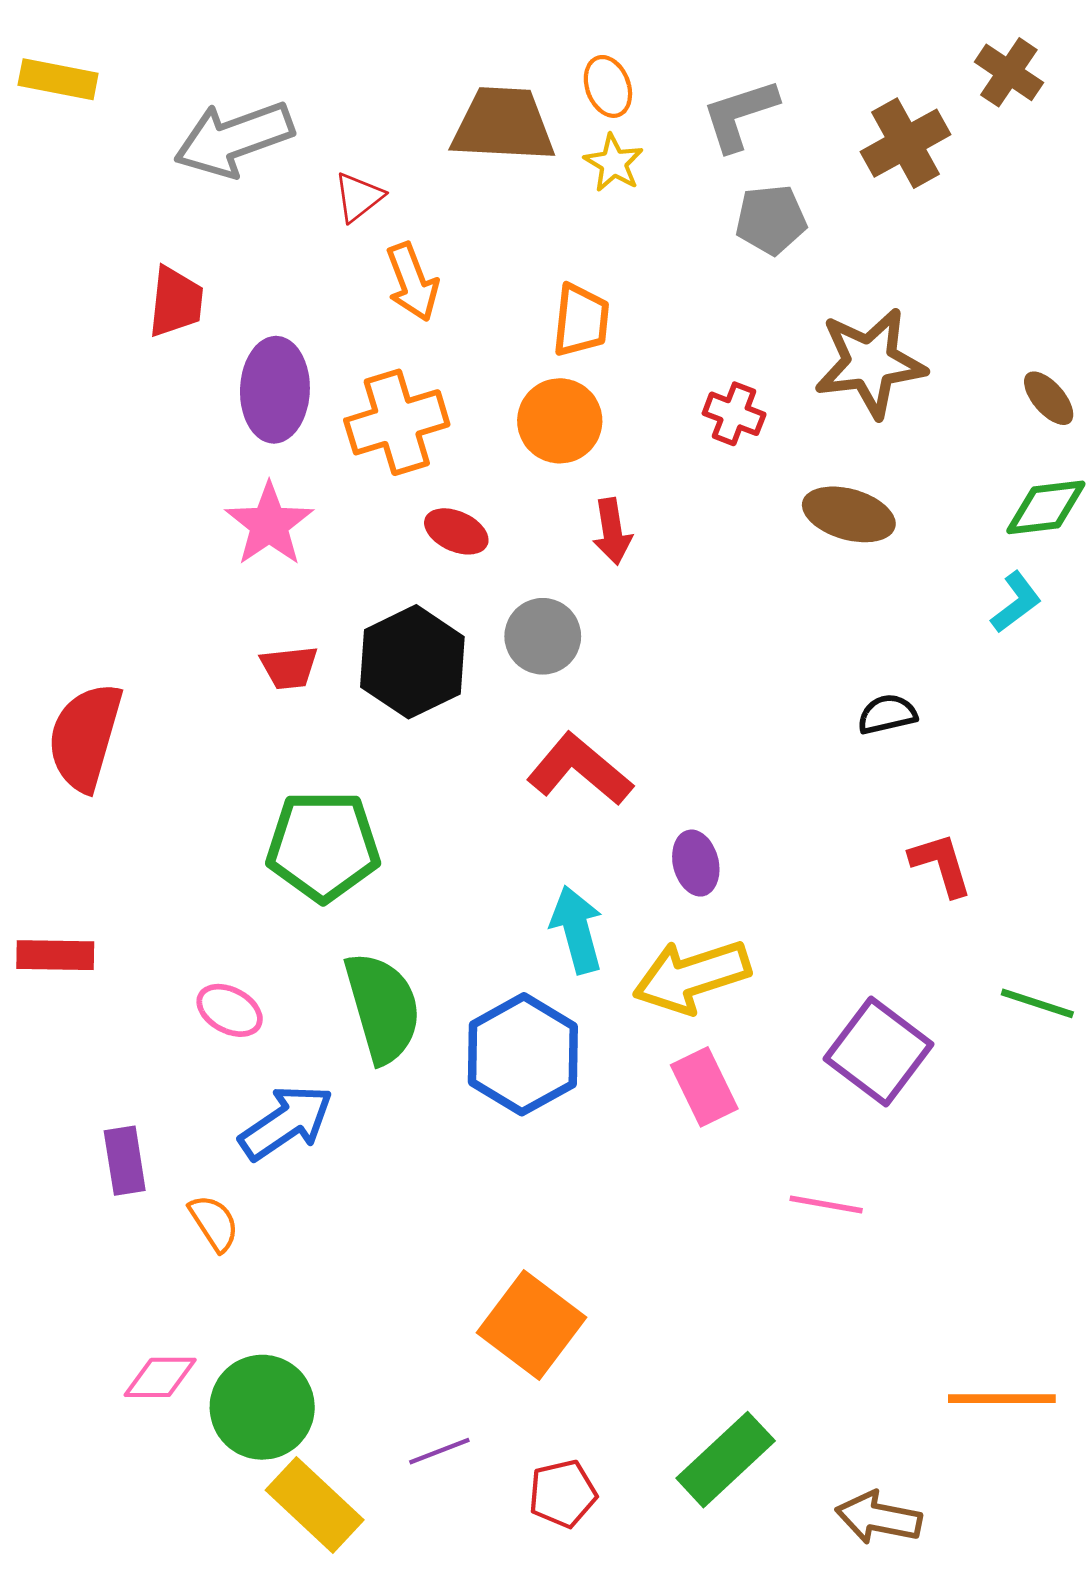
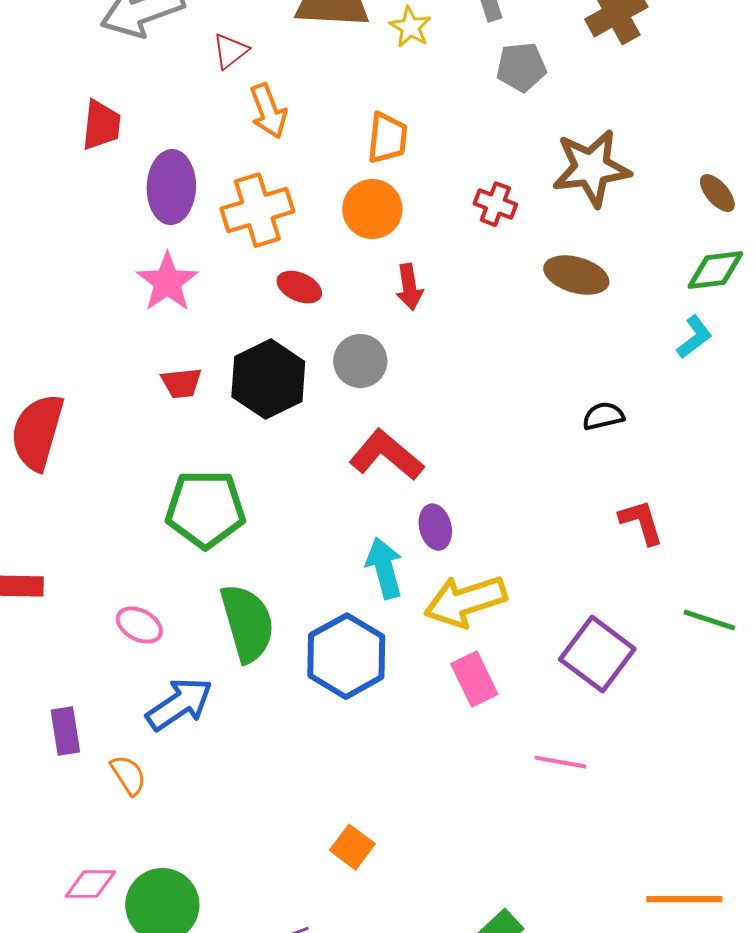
purple ellipse: (696, 863) -> (435, 527), moved
orange square: (531, 1325) -> (352, 847), size x0.6

